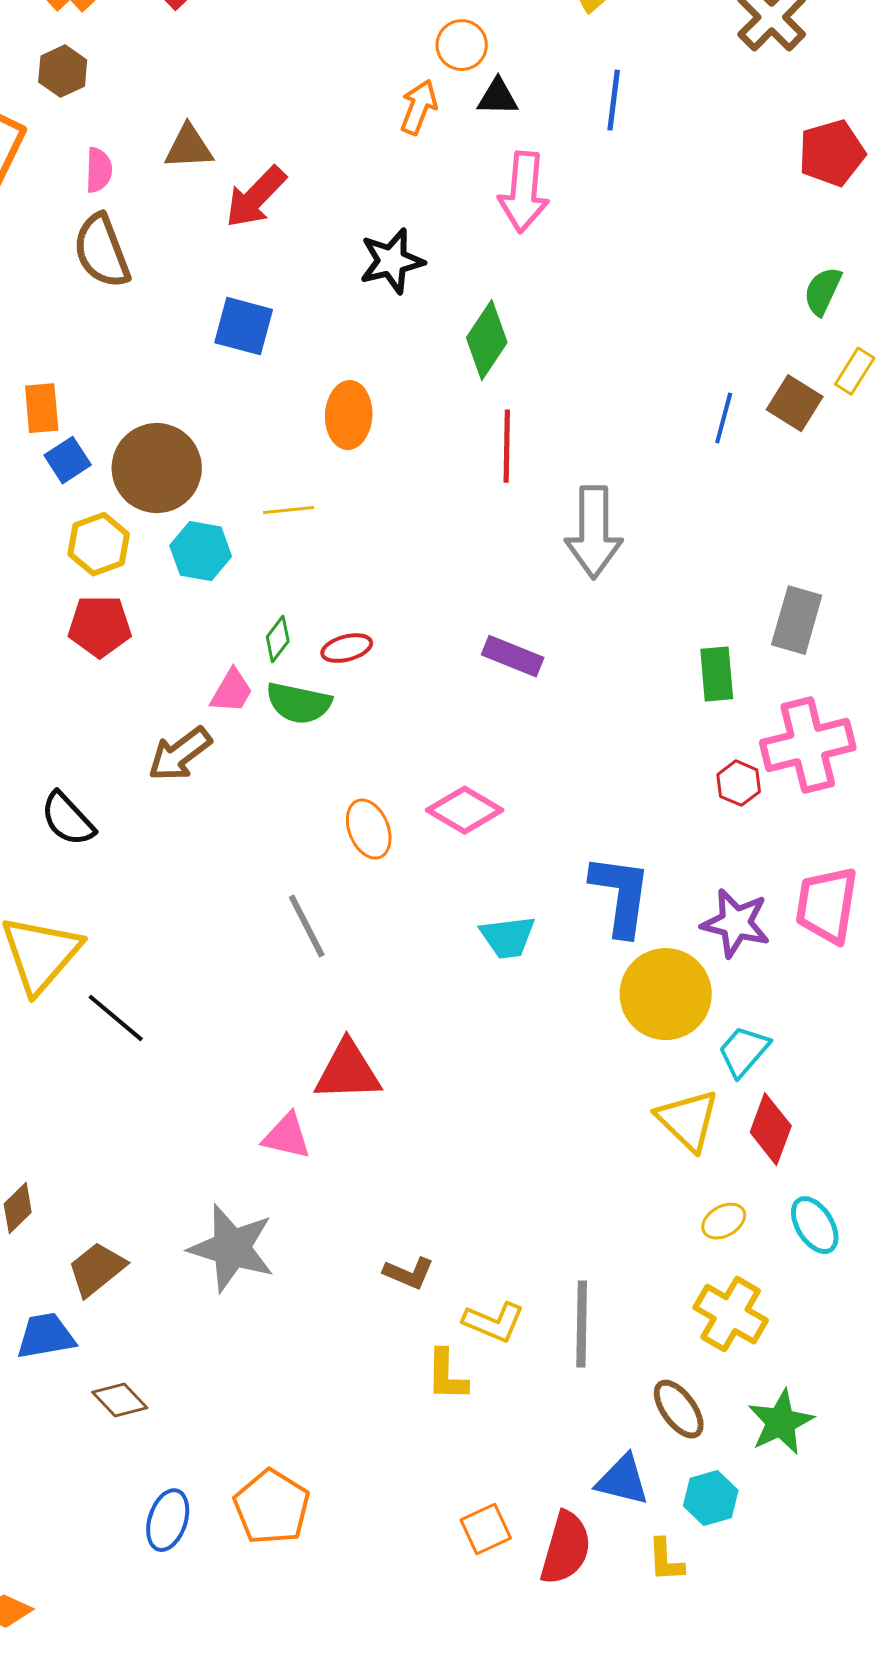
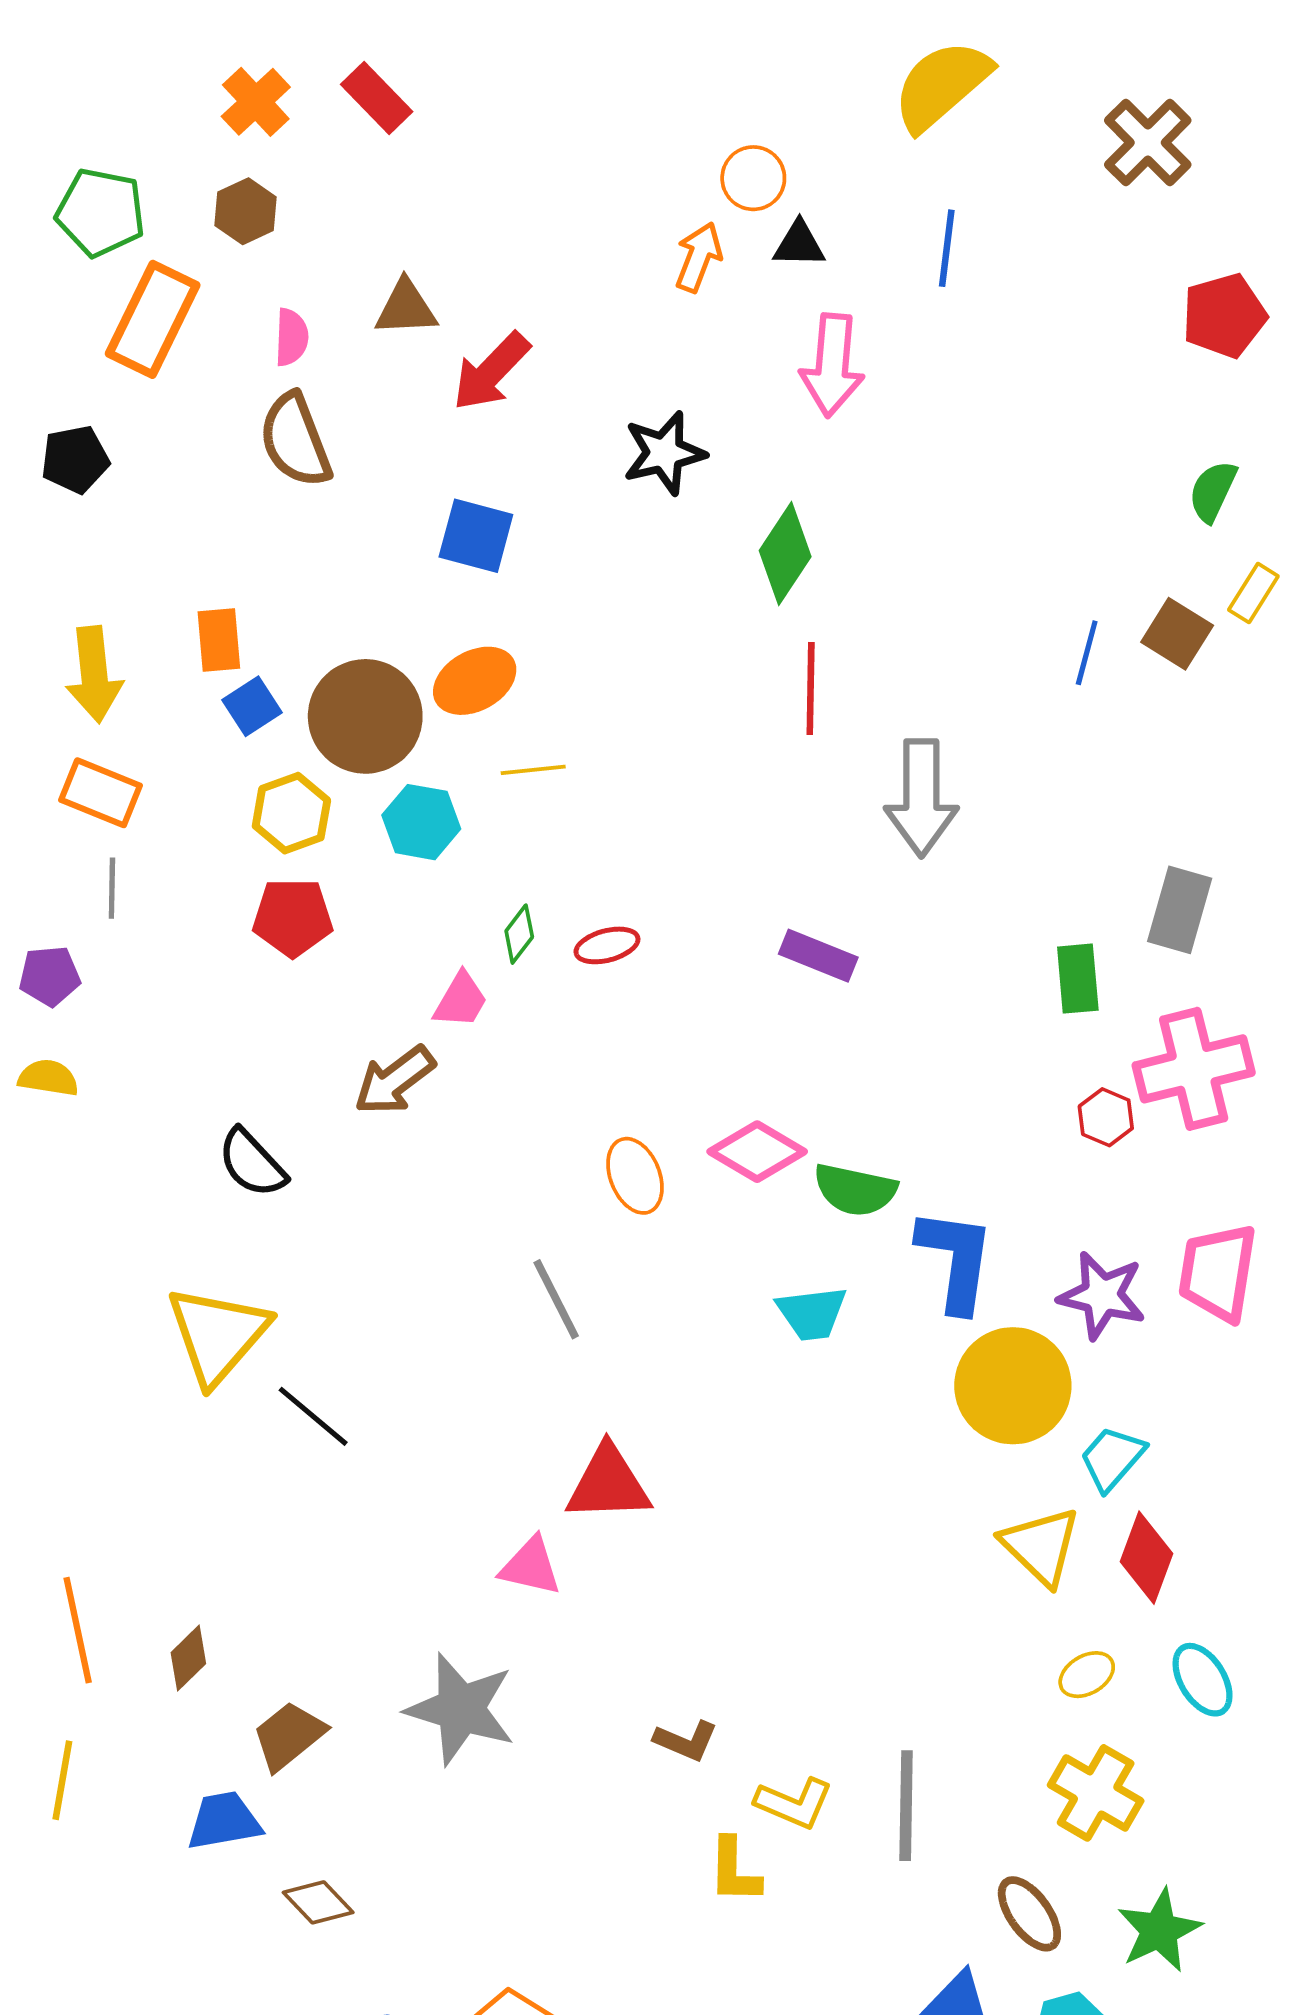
orange ellipse: (349, 415) -> (475, 681), moved, turned 58
green semicircle: (299, 703) -> (855, 1190), moved

